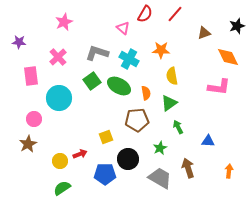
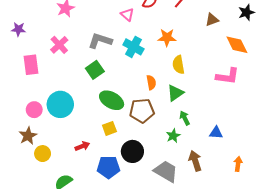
green ellipse: (119, 86) -> (112, 100), moved
cyan circle: (59, 98) -> (60, 104), moved
green star: (160, 148) -> (173, 136), moved
yellow circle: (60, 161) -> (43, 154), moved

